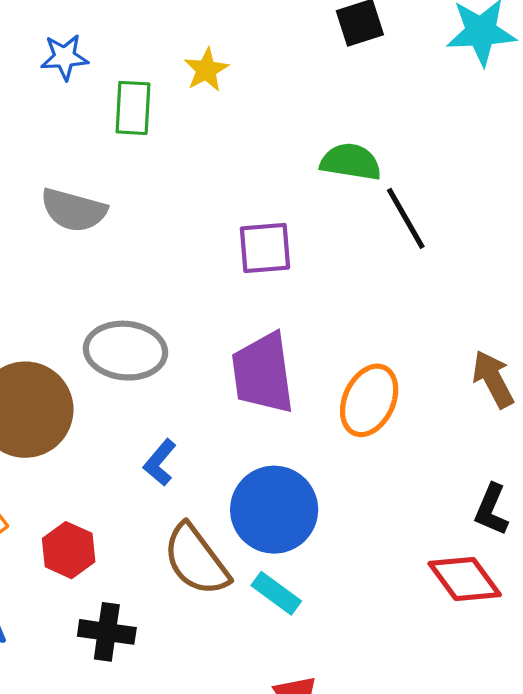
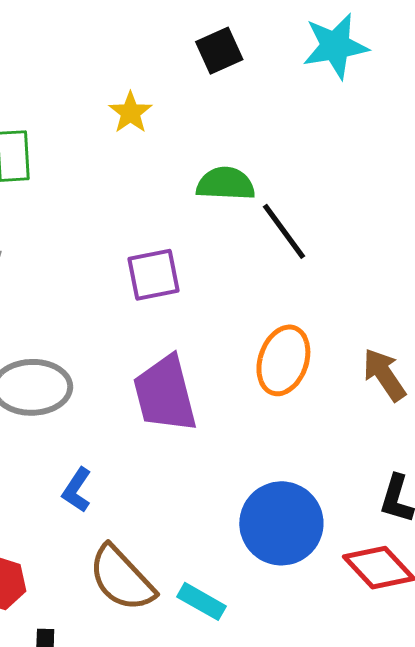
yellow star: (206, 70) -> (130, 113), moved
orange ellipse: (369, 400) -> (283, 360), moved
blue circle: (274, 510) -> (281, 523), moved

